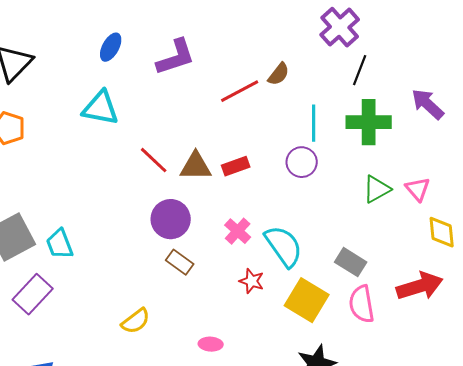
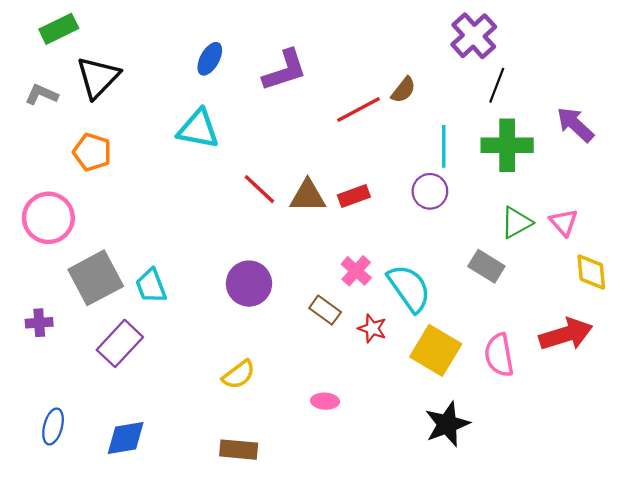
purple circle: (171, 219) -> (249, 284), moved
brown rectangle: (180, 262) -> (325, 310), moved
gray rectangle: (351, 262) -> (486, 266), moved

